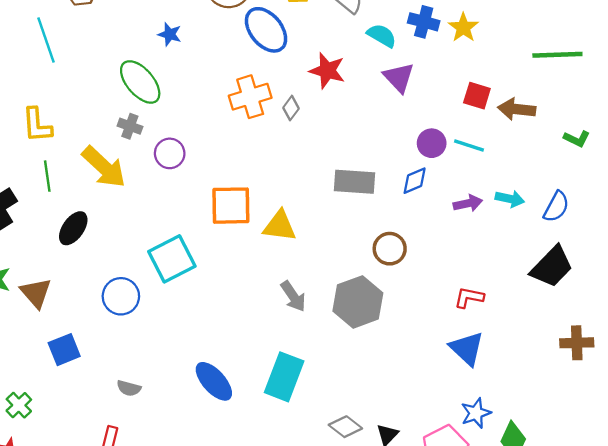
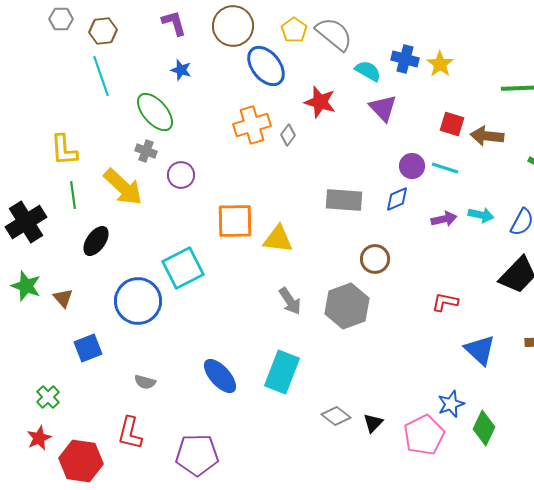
cyan line: (46, 40) -> (101, 76), moved
brown triangle: (36, 293) -> (63, 298), size x0.7
blue circle: (121, 296) -> (138, 301), size x1.4
blue triangle: (467, 348) -> (480, 350), moved

